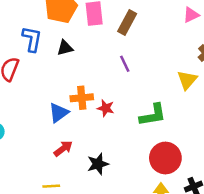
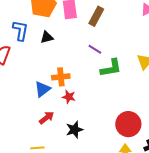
purple line: (125, 64) -> (95, 49), turned -32
red star: (106, 108) -> (69, 97), moved
green L-shape: (153, 115) -> (111, 68), moved

